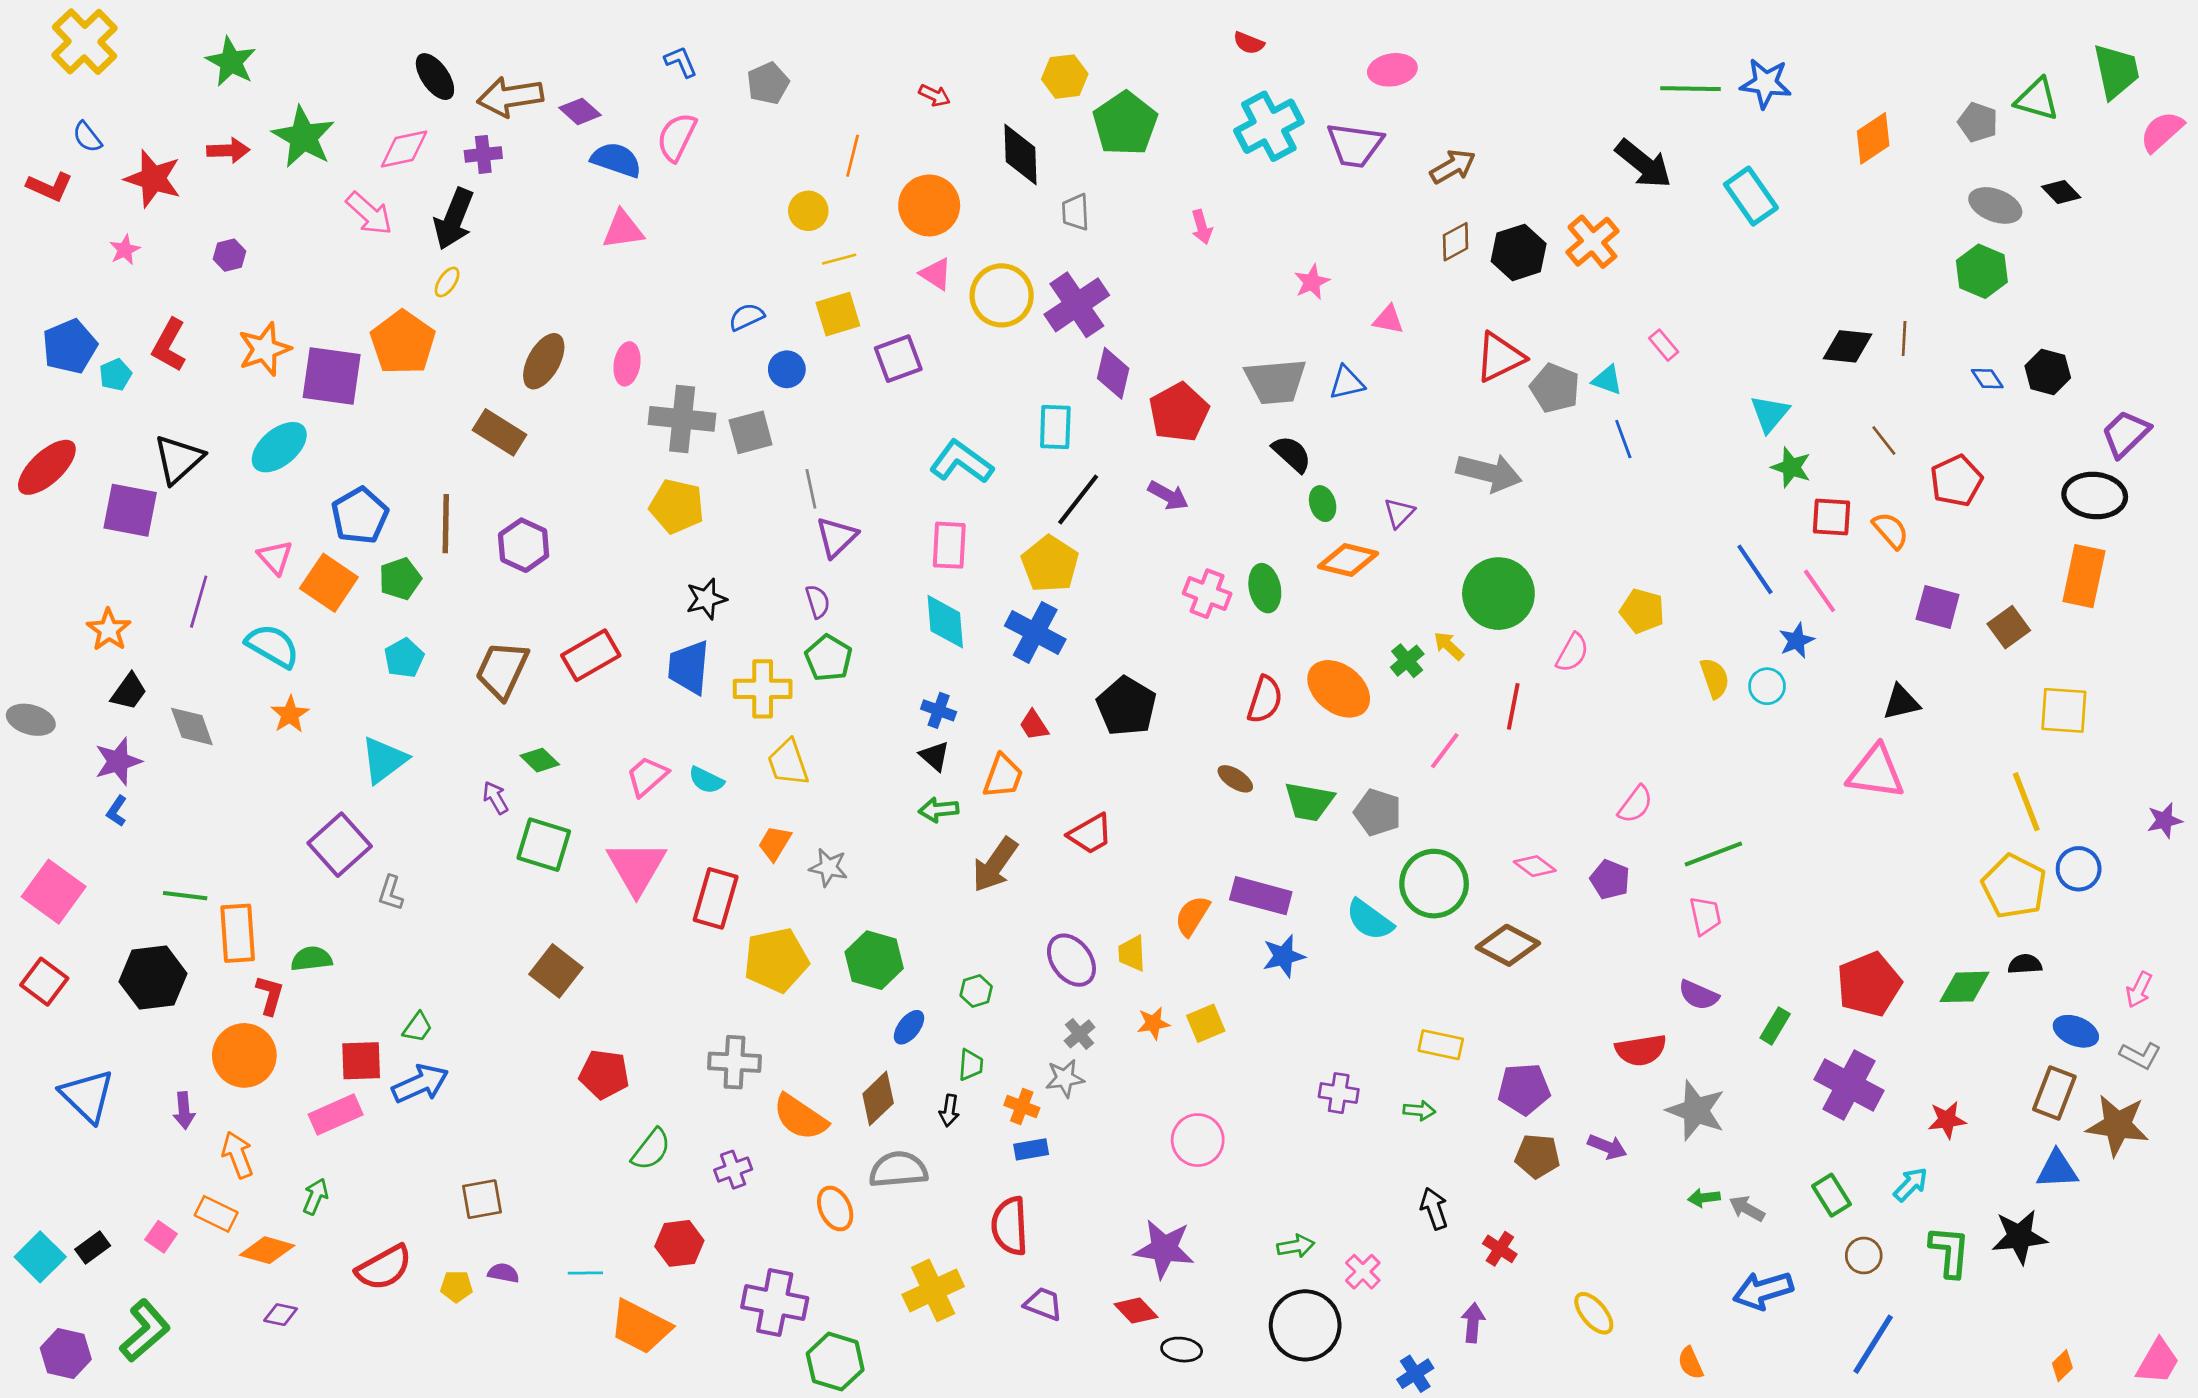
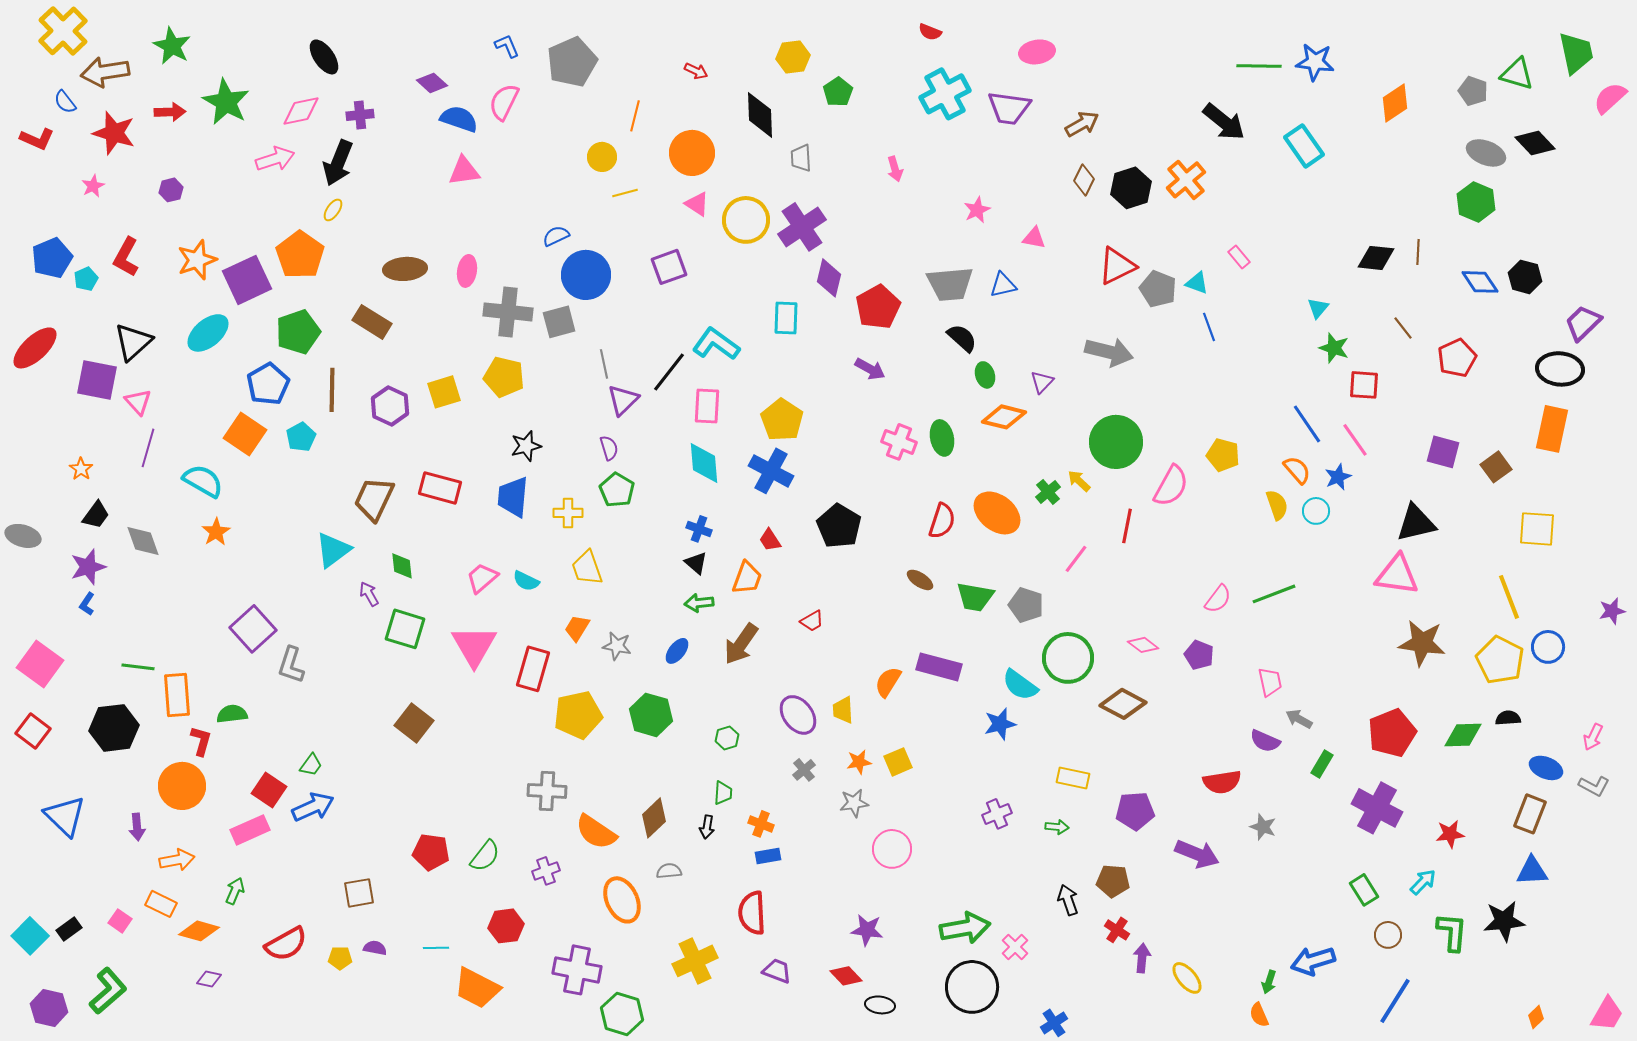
gray pentagon: (768, 83) -> (572, 62), size x1.6
brown arrow: (510, 97) -> (105, 72), moved
green pentagon: (1125, 124) -> (838, 92), size x0.6
black diamond: (2061, 192) -> (1535, 143), size x1.4
pink arrow: (369, 214) -> (275, 159), turned -60
brown diamond: (1456, 242) -> (1084, 180), turned -36
yellow square: (838, 314) -> (444, 392), moved
brown ellipse: (544, 361) -> (405, 269), turned 57
blue circle: (787, 369) -> (586, 275), size x1.8
purple square: (332, 376) -> (247, 280), turned -33
blue diamond: (1987, 379) -> (1480, 282), size x1.5
cyan triangle: (1770, 414) -> (1318, 308), size x0.7
black line: (1078, 500) -> (669, 372), moved
orange semicircle: (1891, 530) -> (1297, 470), moved
pink triangle: (275, 557) -> (138, 402), moved
green pentagon: (400, 579) -> (298, 332), moved, size x1.4
orange star: (109, 630) -> (81, 469), size x0.7
pink semicircle: (1572, 653) -> (1171, 486), size x1.4
red rectangle: (591, 655) -> (440, 488), turned 45
cyan pentagon: (404, 658) -> (301, 437), moved
yellow cross: (763, 689) -> (568, 513), size x0.7
black triangle: (1901, 702) -> (1416, 523), size x1.4
cyan triangle: (384, 760) -> (333, 550), moved
green diamond: (540, 760) -> (402, 566), turned 40
red trapezoid: (1090, 834) -> (812, 621), size x0.7
green line: (1713, 854) -> (1274, 594), moved
gray L-shape: (391, 893) -> (291, 665), size x1.4
blue star: (1284, 956) -> (1000, 724), moved
blue ellipse: (909, 1027) -> (677, 651), moved
red square: (361, 1061) -> (269, 790), turned 36
red pentagon: (604, 1074) -> (431, 852), moved
gray star: (1065, 1078) -> (854, 803), moved
purple cross: (1339, 1093) -> (997, 814), turned -32
gray star: (1696, 1111) -> (1263, 827), size x0.6
brown star: (2118, 1125) -> (1422, 643), moved
purple arrow: (1607, 1147) -> (1197, 854), size x1.5
orange arrow: (238, 1155) -> (177, 860), turned 100
brown pentagon: (1537, 1156) -> (1113, 881), moved
gray semicircle: (898, 1170) -> (669, 871), size x0.6
green arrow: (1704, 1198) -> (1269, 982), moved, turned -65
orange ellipse: (835, 1209) -> (622, 900), size x1.4
gray arrow: (1747, 1209) -> (1299, 719), moved
green arrow: (1296, 1246) -> (965, 928), size x1.8
purple star: (1164, 1249) -> (867, 930), size x0.7
purple arrow: (1473, 1323) -> (1142, 958), moved

